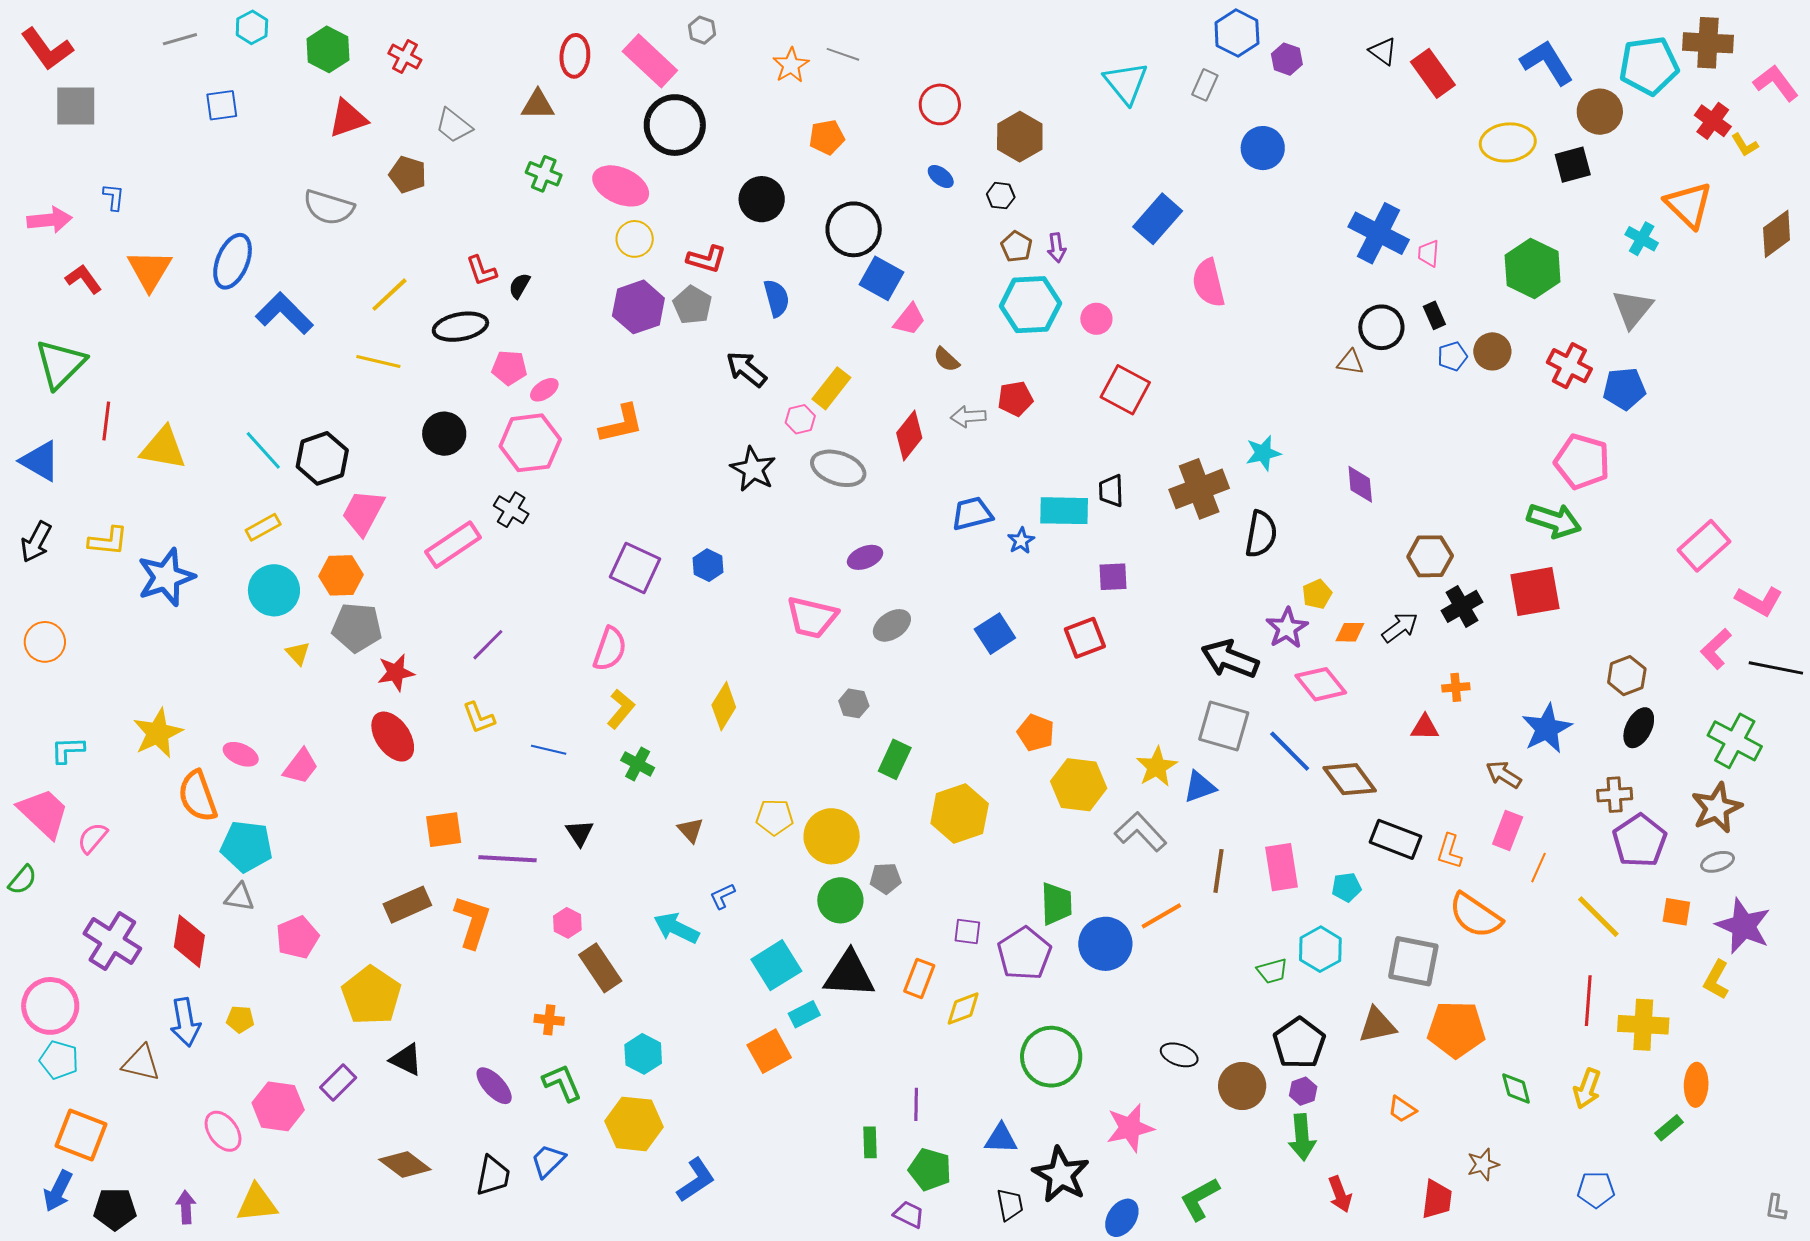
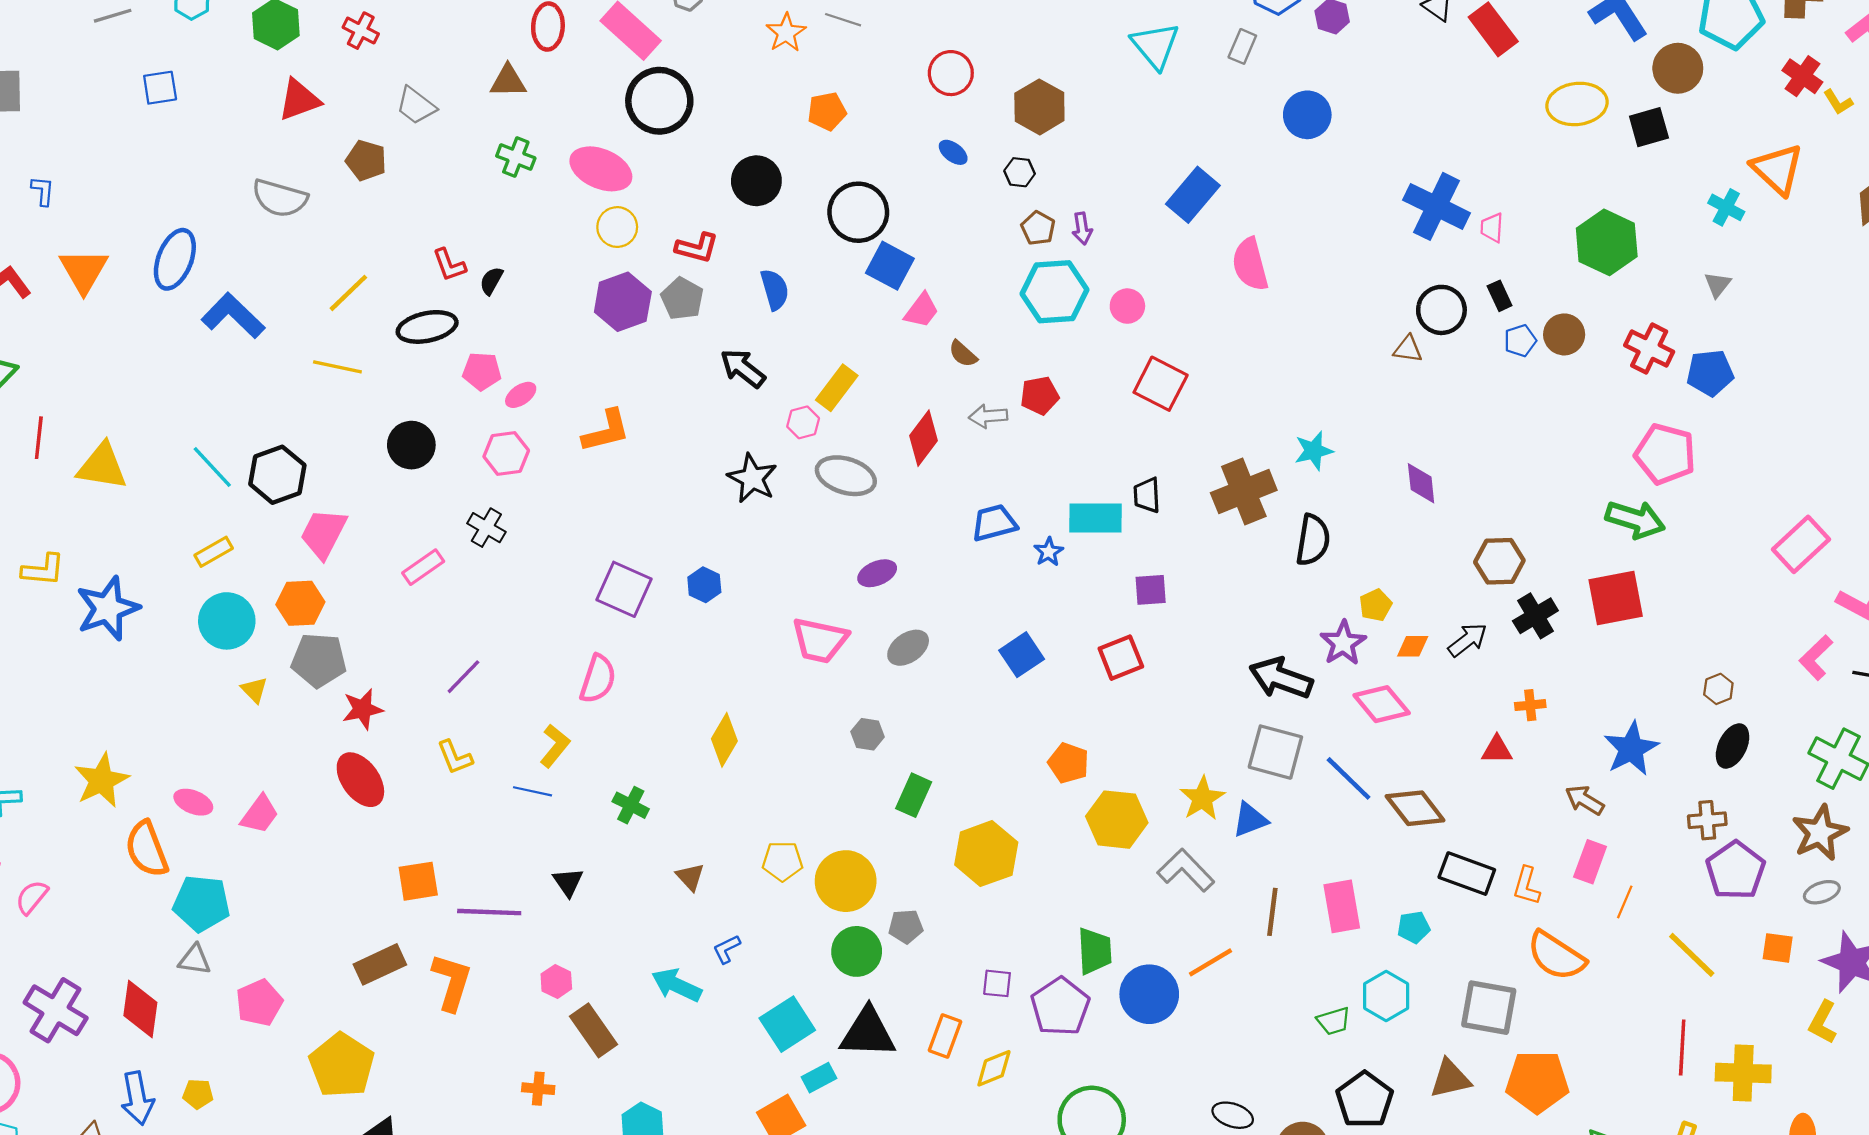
gray triangle: (1632, 309) -> (1718, 285), size x0.6
pink hexagon: (530, 443) -> (506, 453), size x0.7
pink rectangle: (453, 545) -> (423, 567), size x0.7
brown hexagon: (1627, 676) -> (1718, 689), size x0.7
yellow L-shape: (621, 709) -> (555, 746), moved

